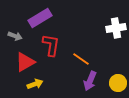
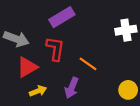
purple rectangle: (40, 18) -> (62, 17), moved
gray arrow: (15, 36) -> (16, 39), size x1.6
purple arrow: (90, 81) -> (72, 88), moved

